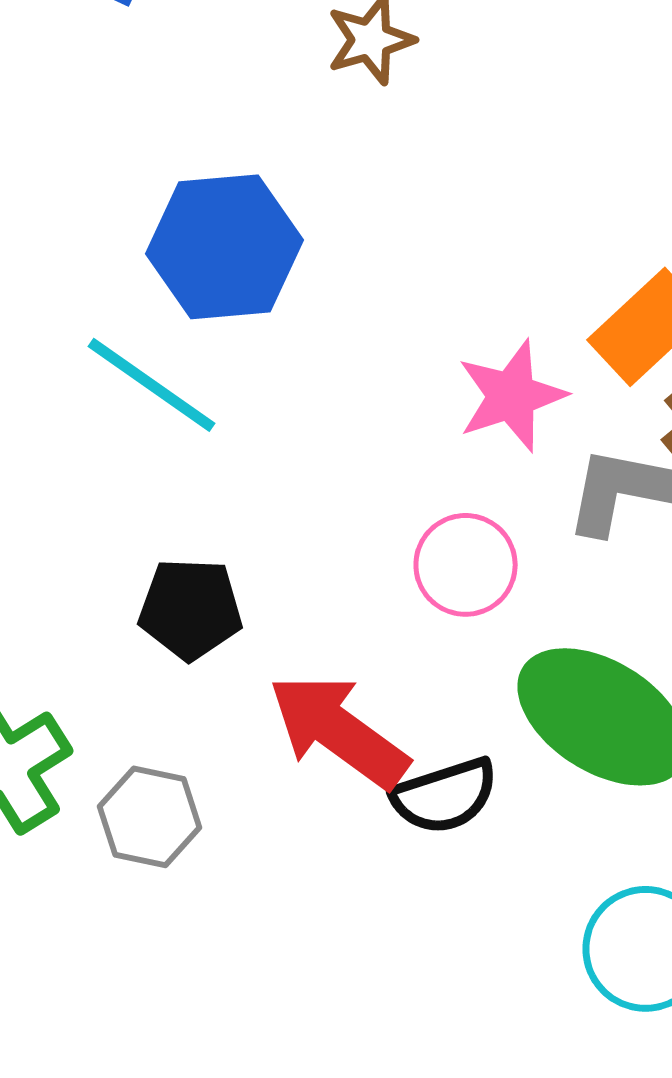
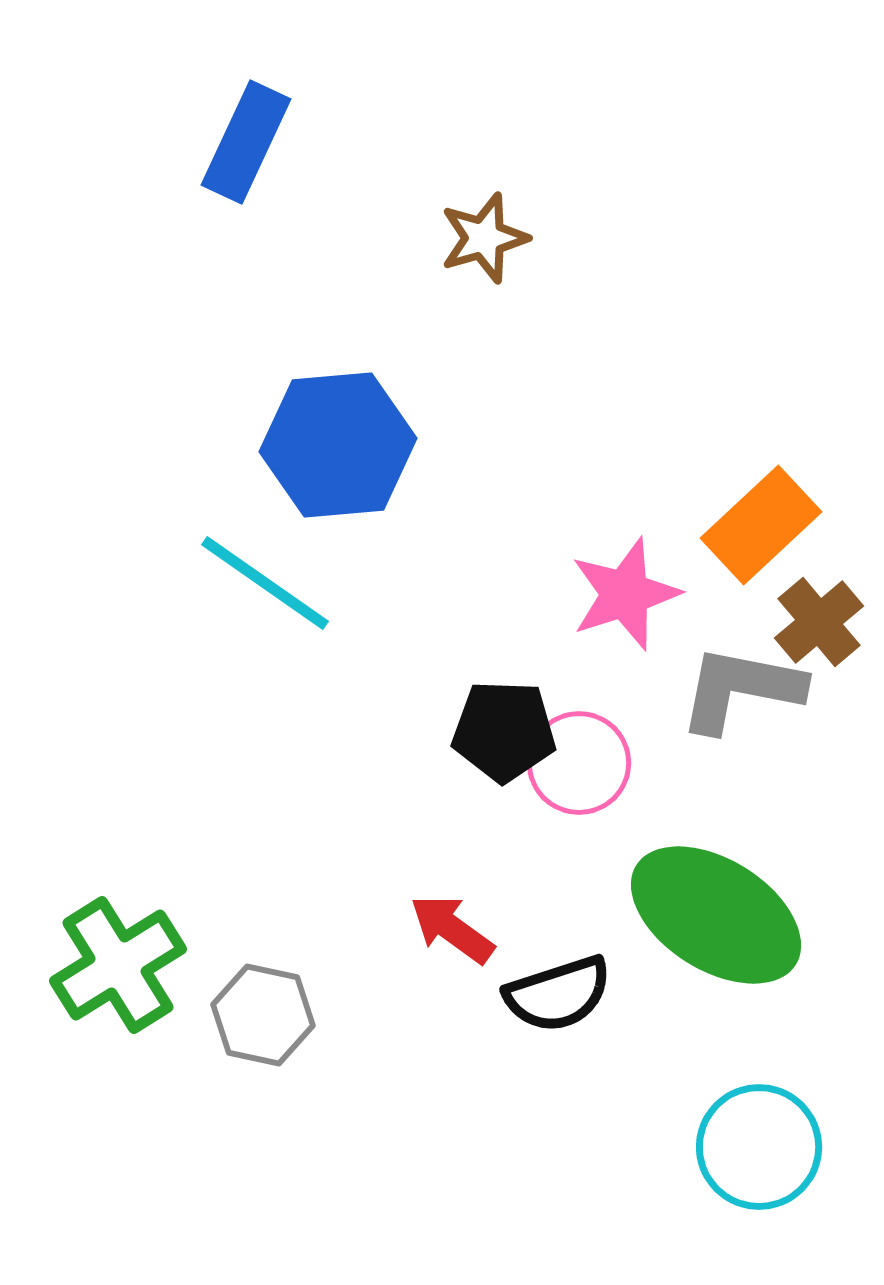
black pentagon: (191, 609) -> (504, 731), moved
red arrow: (339, 731) -> (452, 929), size x0.6

